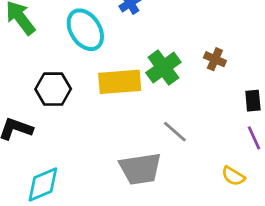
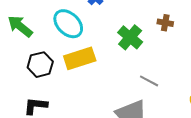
yellow rectangle: (120, 82) -> (80, 58), moved
black hexagon: (53, 89) -> (40, 65), moved

